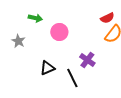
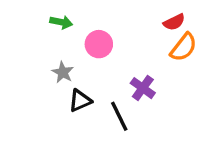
gray star: (18, 41) -> (63, 72), moved

